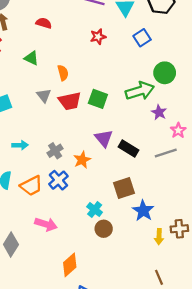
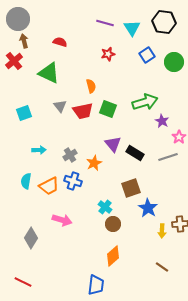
green triangle: (31, 58) -> (49, 73), size x1.6
orange semicircle: (63, 73) -> (91, 86), moved
green circle: (165, 73) -> (174, 62), moved
blue cross: (58, 180) -> (73, 181), turned -30
orange diamond: (70, 265) -> (113, 256), moved
brown line: (159, 277) -> (162, 267), turned -32

